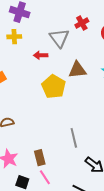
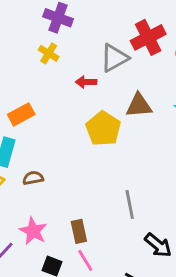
red cross: (82, 23) -> (148, 37), size x1.6
yellow cross: (14, 37) -> (49, 53), turned 32
gray triangle: (59, 38) -> (114, 58), turned 35

